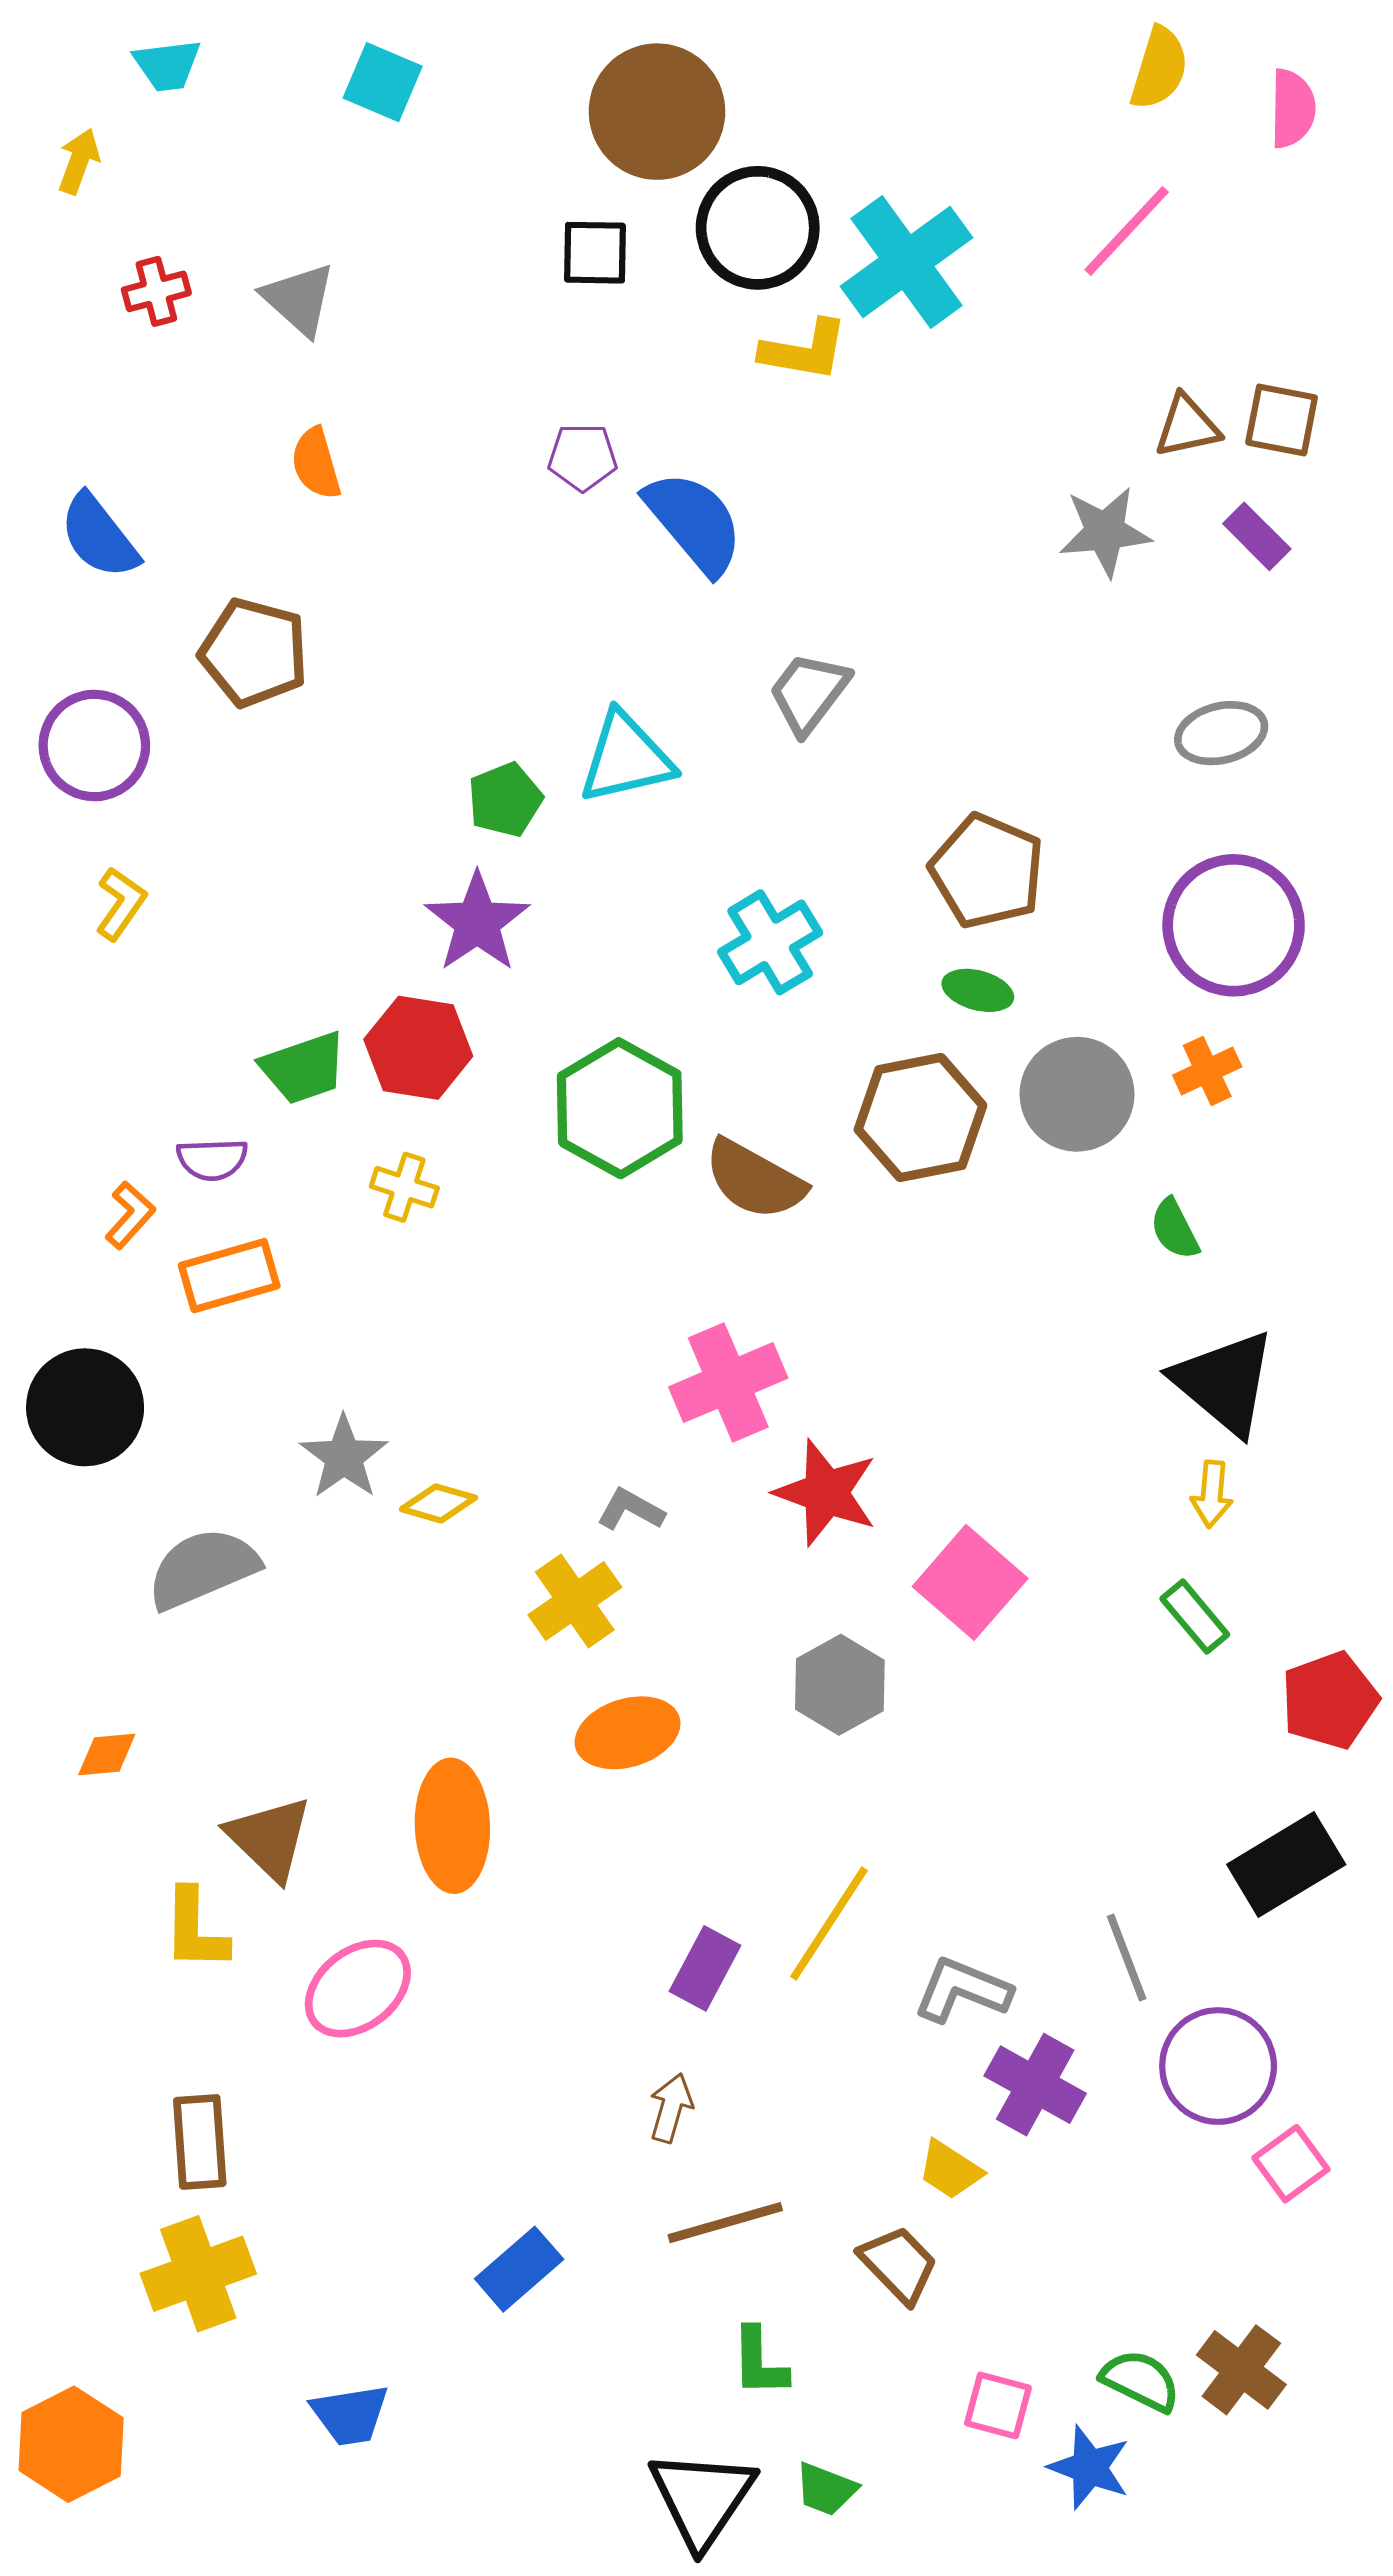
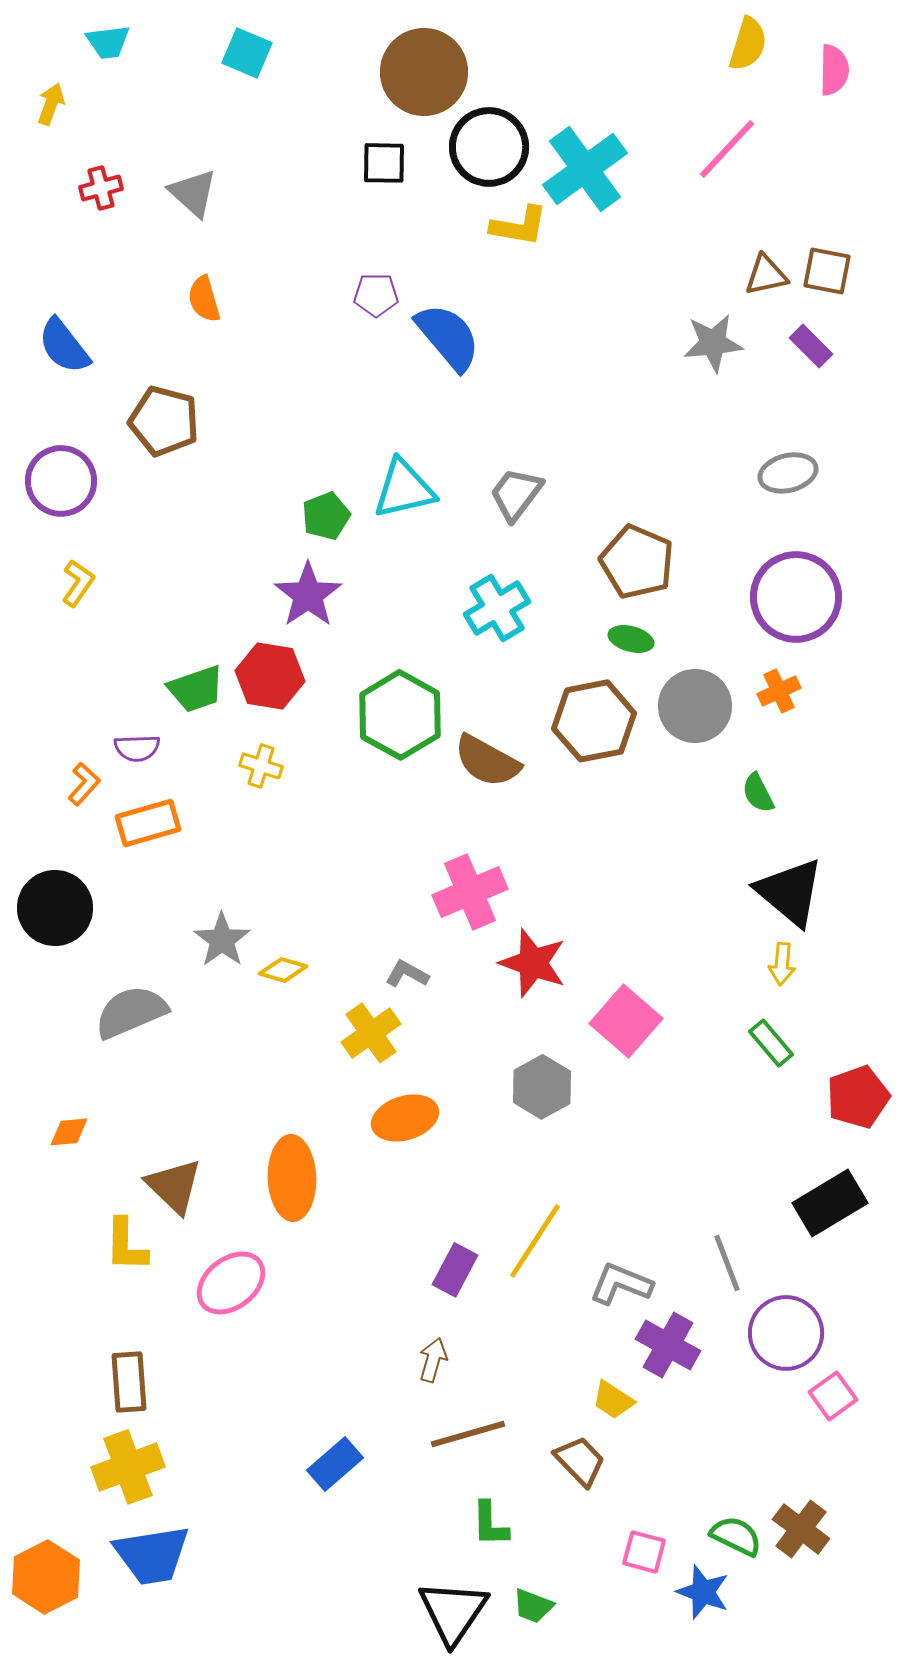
gray trapezoid: (809, 693) -> (516, 494), moved
blue trapezoid: (350, 2415) -> (152, 1555), moved, size x1.5

